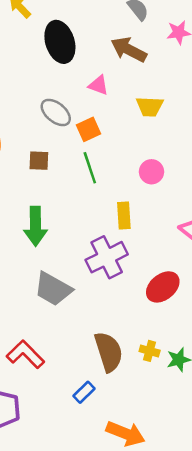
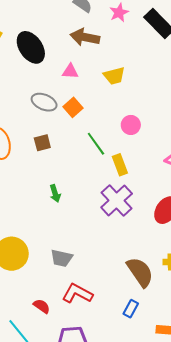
green line: (90, 168) -> (96, 144), moved
green arrow: (35, 226) -> (55, 193), size x0.6
gray trapezoid: (53, 289) -> (62, 258), moved, size x0.7

